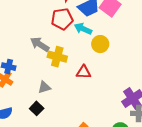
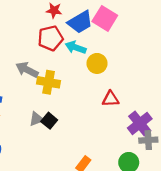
red triangle: (84, 72) -> (111, 99), moved
black square: (37, 108) -> (49, 121), moved

